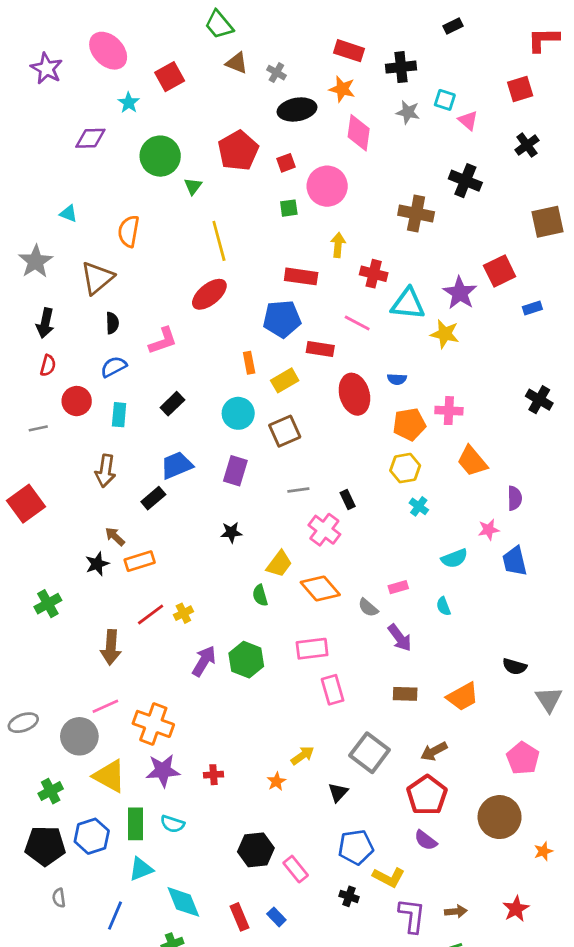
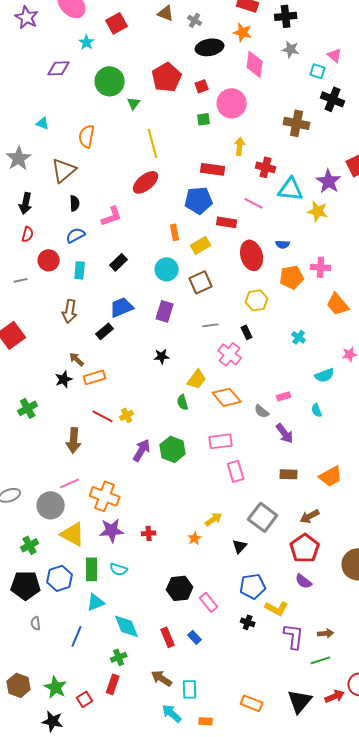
cyan square: (445, 100) -> (318, 71), moved
yellow hexagon: (405, 468) -> (257, 300), moved
red line: (151, 615) -> (103, 416), turned 65

